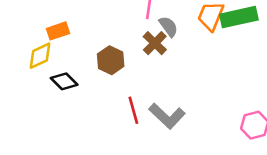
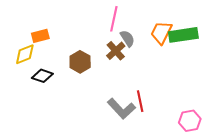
black diamond: (64, 81) -> (42, 76), turned -30
red line: (133, 110) -> (140, 101), moved

